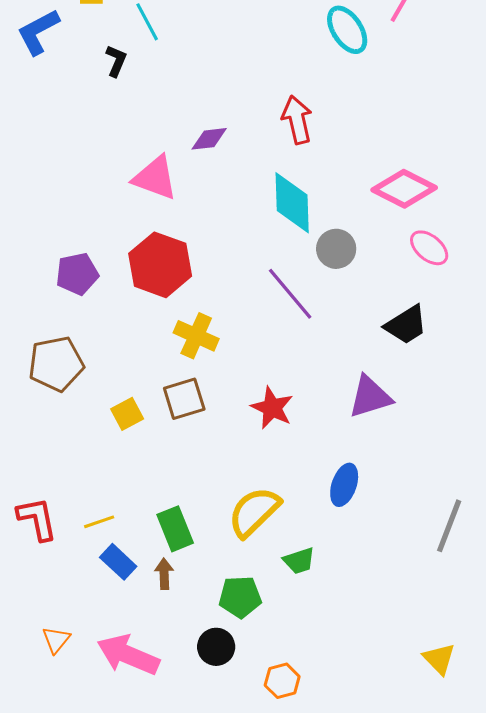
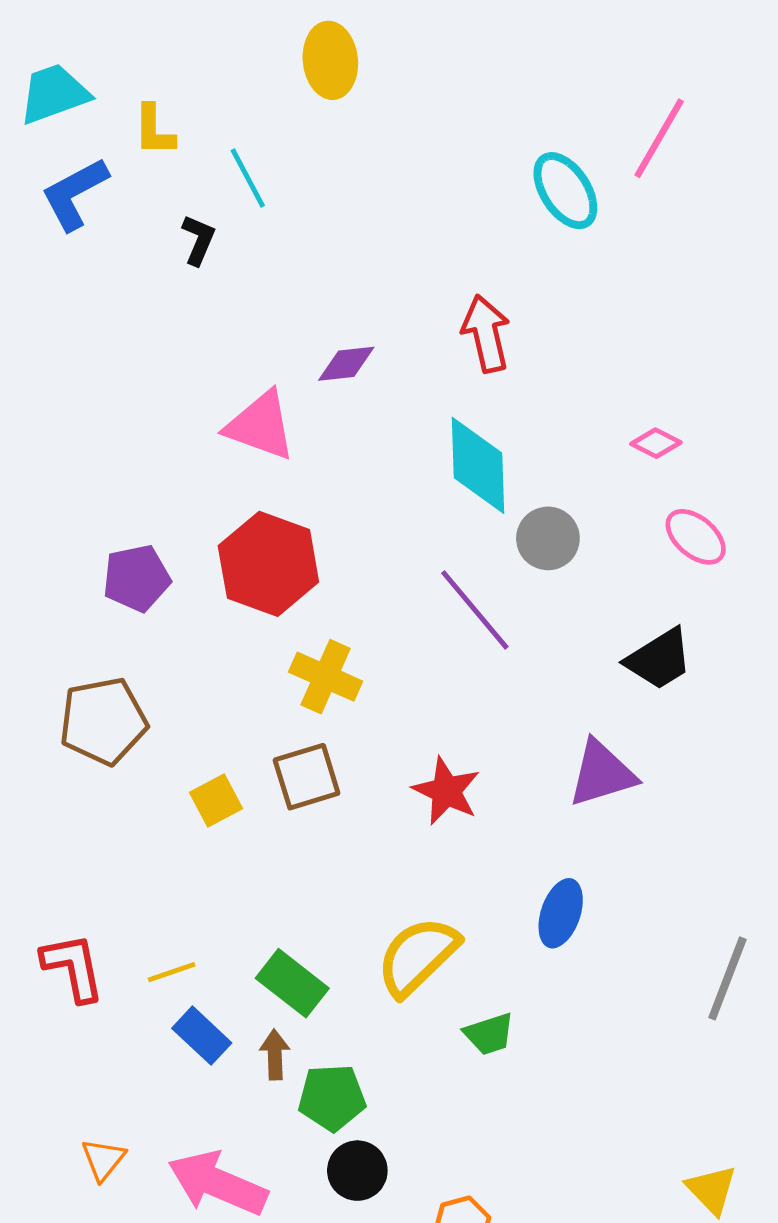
pink diamond: (404, 189) -> (656, 443), size x0.5
green rectangle: (175, 529) -> (292, 983), turned -30
green pentagon: (240, 597) -> (332, 1098), moved

